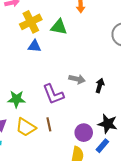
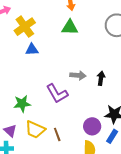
green triangle: (59, 27) -> (70, 27), moved
brown line: (49, 124) -> (57, 134), moved

